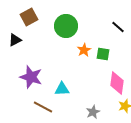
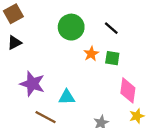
brown square: (29, 17) -> (13, 14), moved
black line: (118, 27) -> (111, 28), moved

